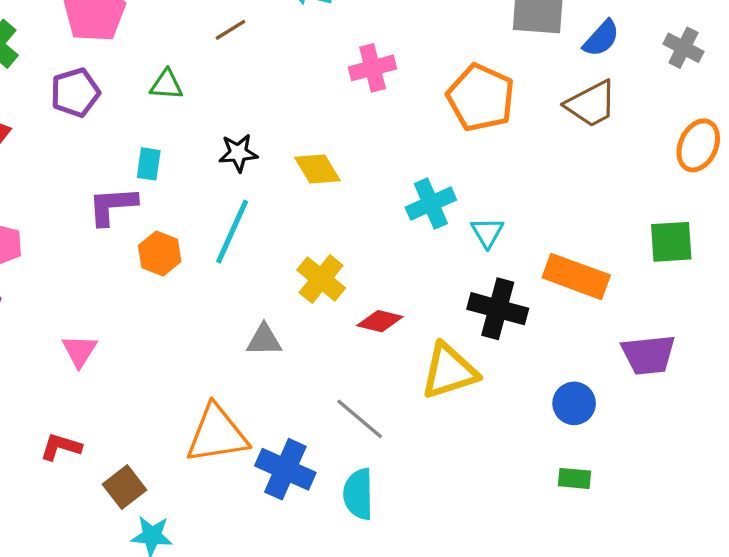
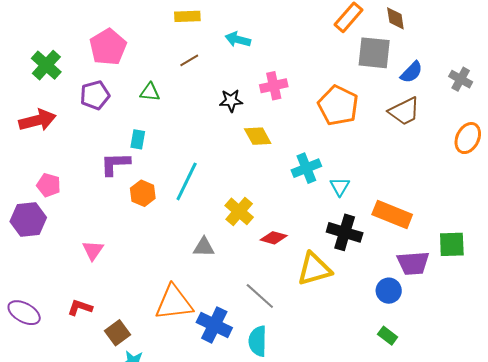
black star: (238, 153) -> (231, 101), moved
yellow diamond: (317, 169) -> (258, 136), moved
green square: (671, 242) -> (452, 244), moved
purple trapezoid: (648, 355) -> (413, 263), moved
green rectangle: (574, 478) -> (388, 336), turned 30

